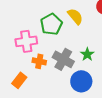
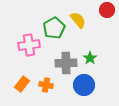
gray cross: (63, 59) -> (66, 63), turned -30
orange cross: (39, 61) -> (46, 85), moved

